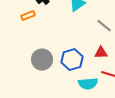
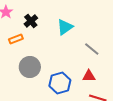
gray circle: (42, 60) -> (30, 67), moved

